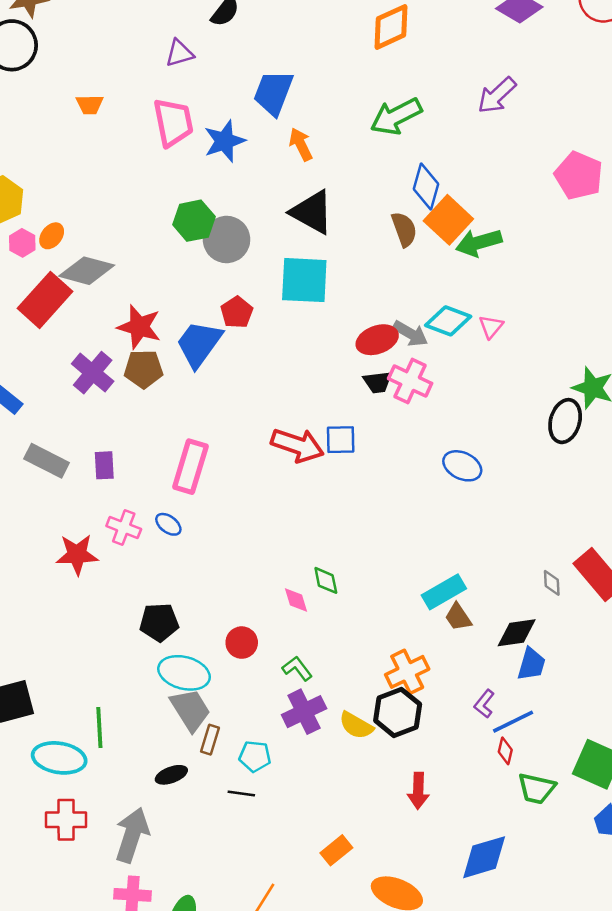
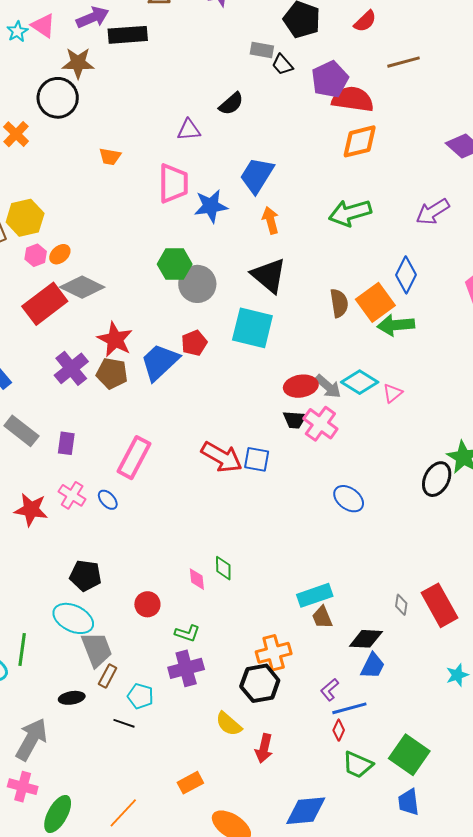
blue diamond: (426, 187) -> (406, 275), moved
green L-shape: (297, 668) -> (187, 633), turned 135
cyan ellipse: (184, 673) -> (73, 618), moved
yellow semicircle: (356, 725) -> (229, 724), moved

